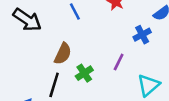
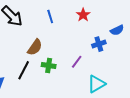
green cross: (84, 73) -> (49, 65), turned 32

